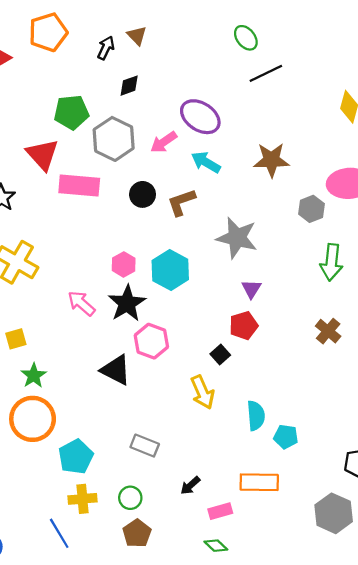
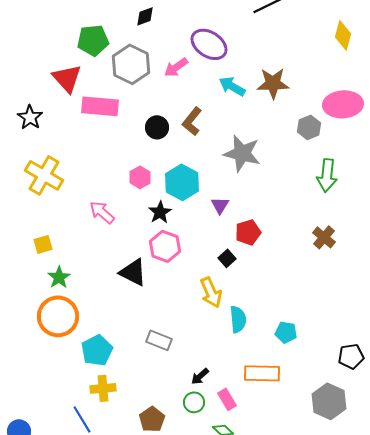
cyan arrow: (206, 162) -> (232, 86), moved
black circle: (143, 194) -> (157, 127), moved
brown L-shape: (181, 202) -> (192, 121), turned -32
purple triangle: (251, 289) -> (220, 205), moved
black star: (127, 303) -> (160, 212), moved, size x0.7
cyan semicircle: (256, 416) -> (238, 319), moved
green circle: (130, 498) -> (194, 402), moved
pink rectangle: (220, 511) -> (227, 399), turned 75

